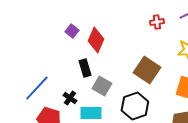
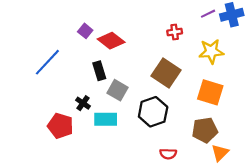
red cross: (157, 22) -> (175, 32), moved
red diamond: (96, 40) -> (111, 41), turned -75
blue line: (37, 88) -> (47, 62), moved

